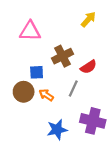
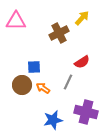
pink triangle: (30, 31) -> (16, 21), moved
brown cross: (62, 56) -> (59, 33), moved

